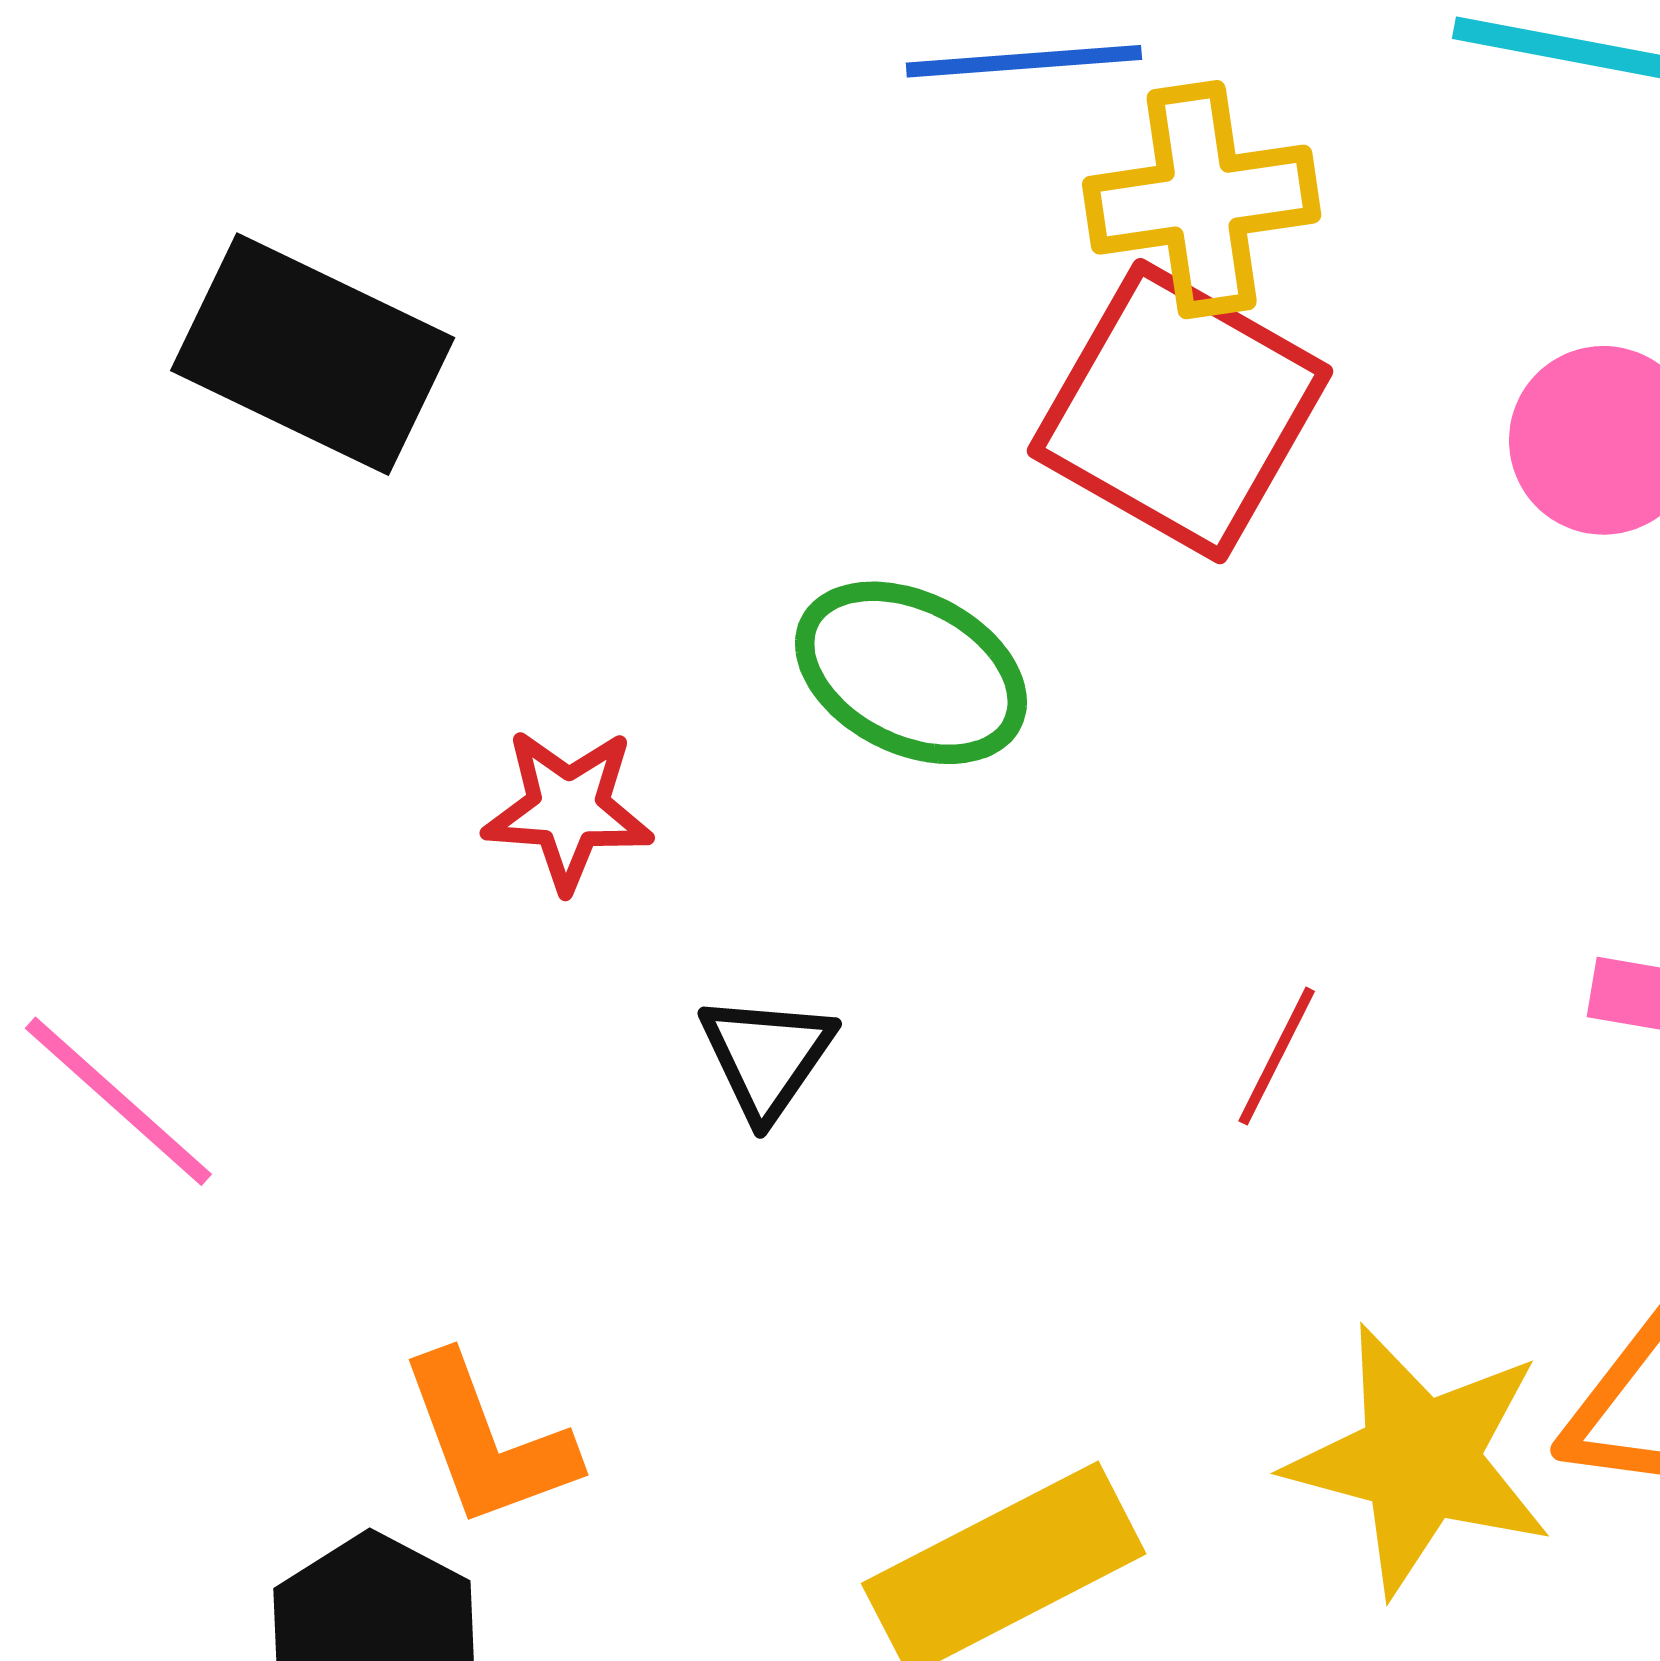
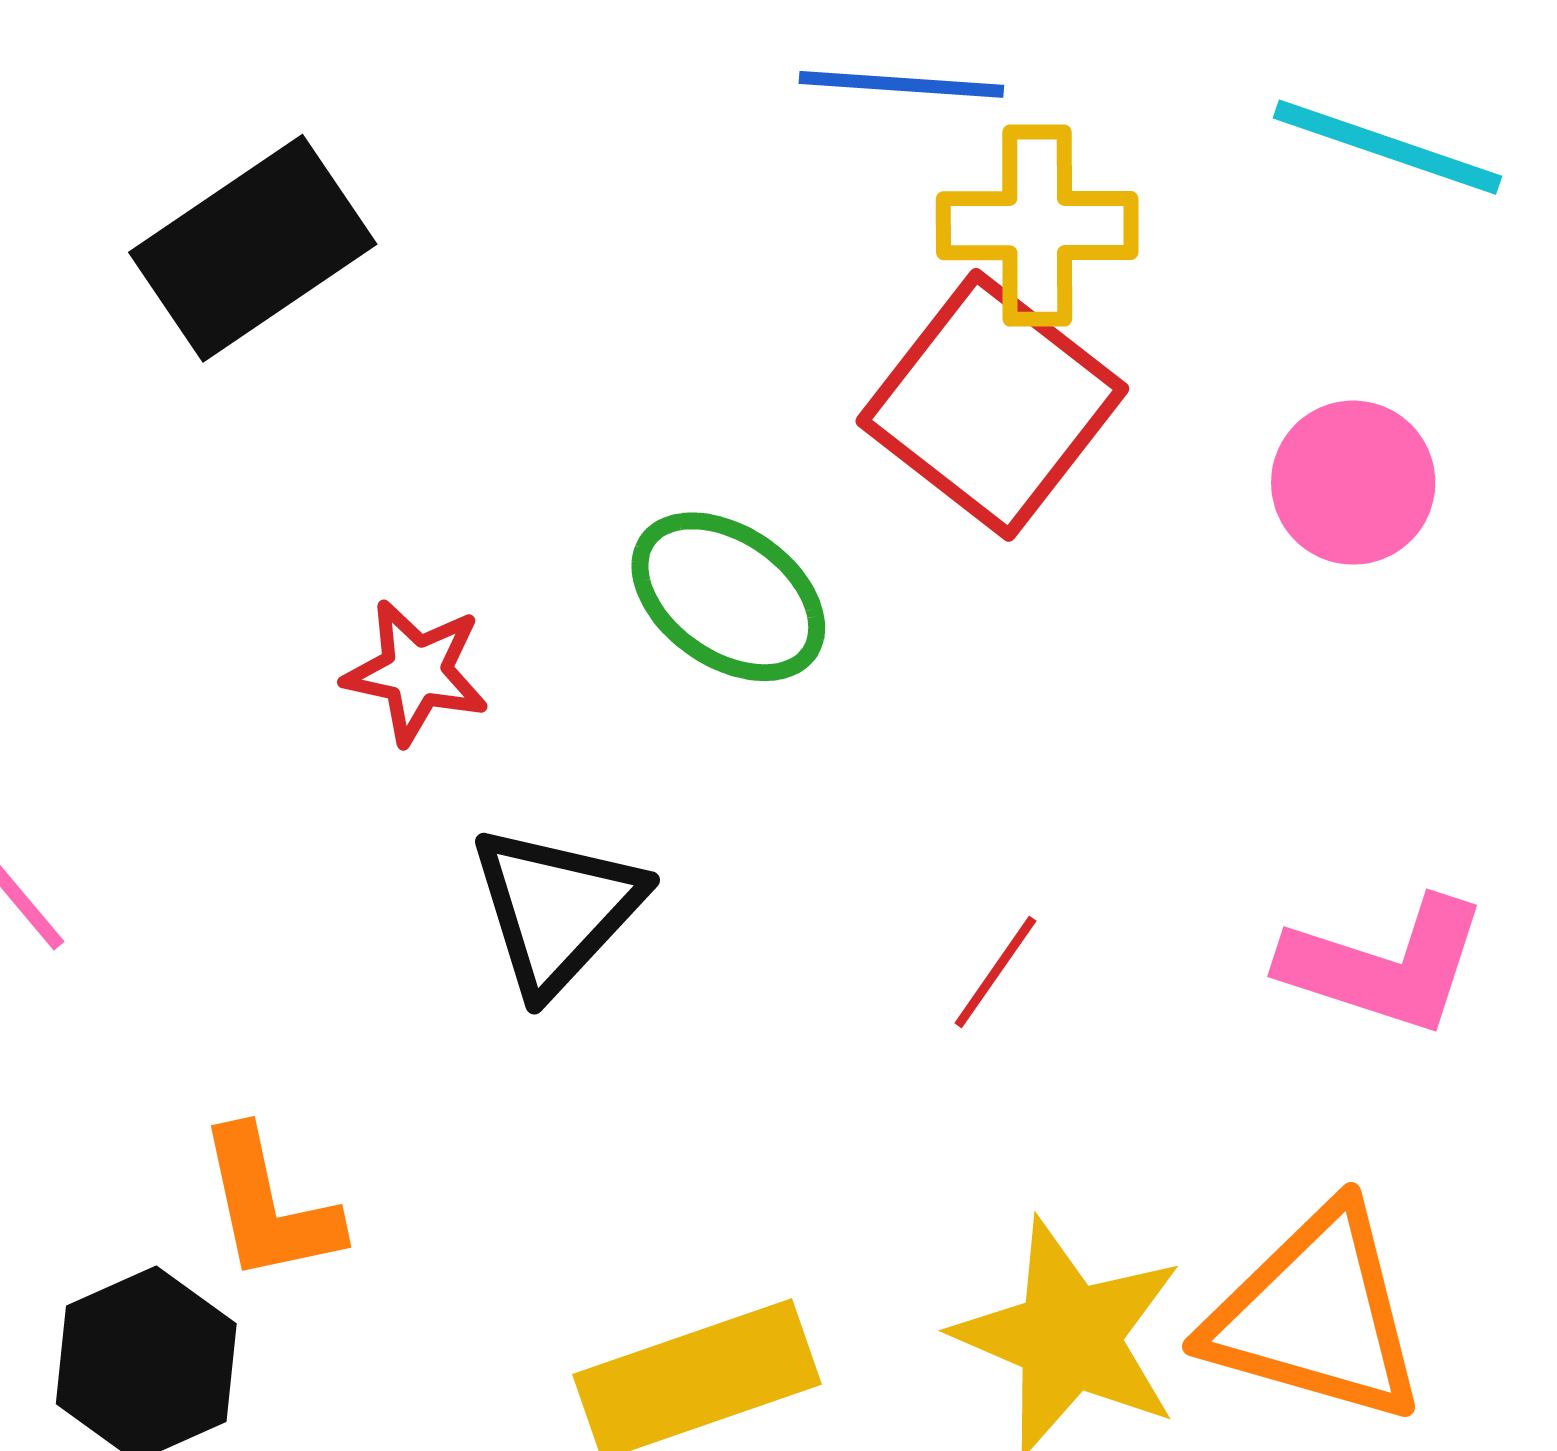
black rectangle: (313, 354) -> (253, 248), turned -68
black triangle: (767, 1056) -> (556, 909), size x1.5

